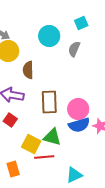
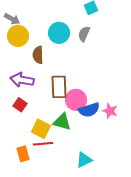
cyan circle: (49, 36) -> (59, 33), moved
pink circle: (78, 109) -> (76, 100), moved
red line: (44, 157) -> (43, 144), moved

